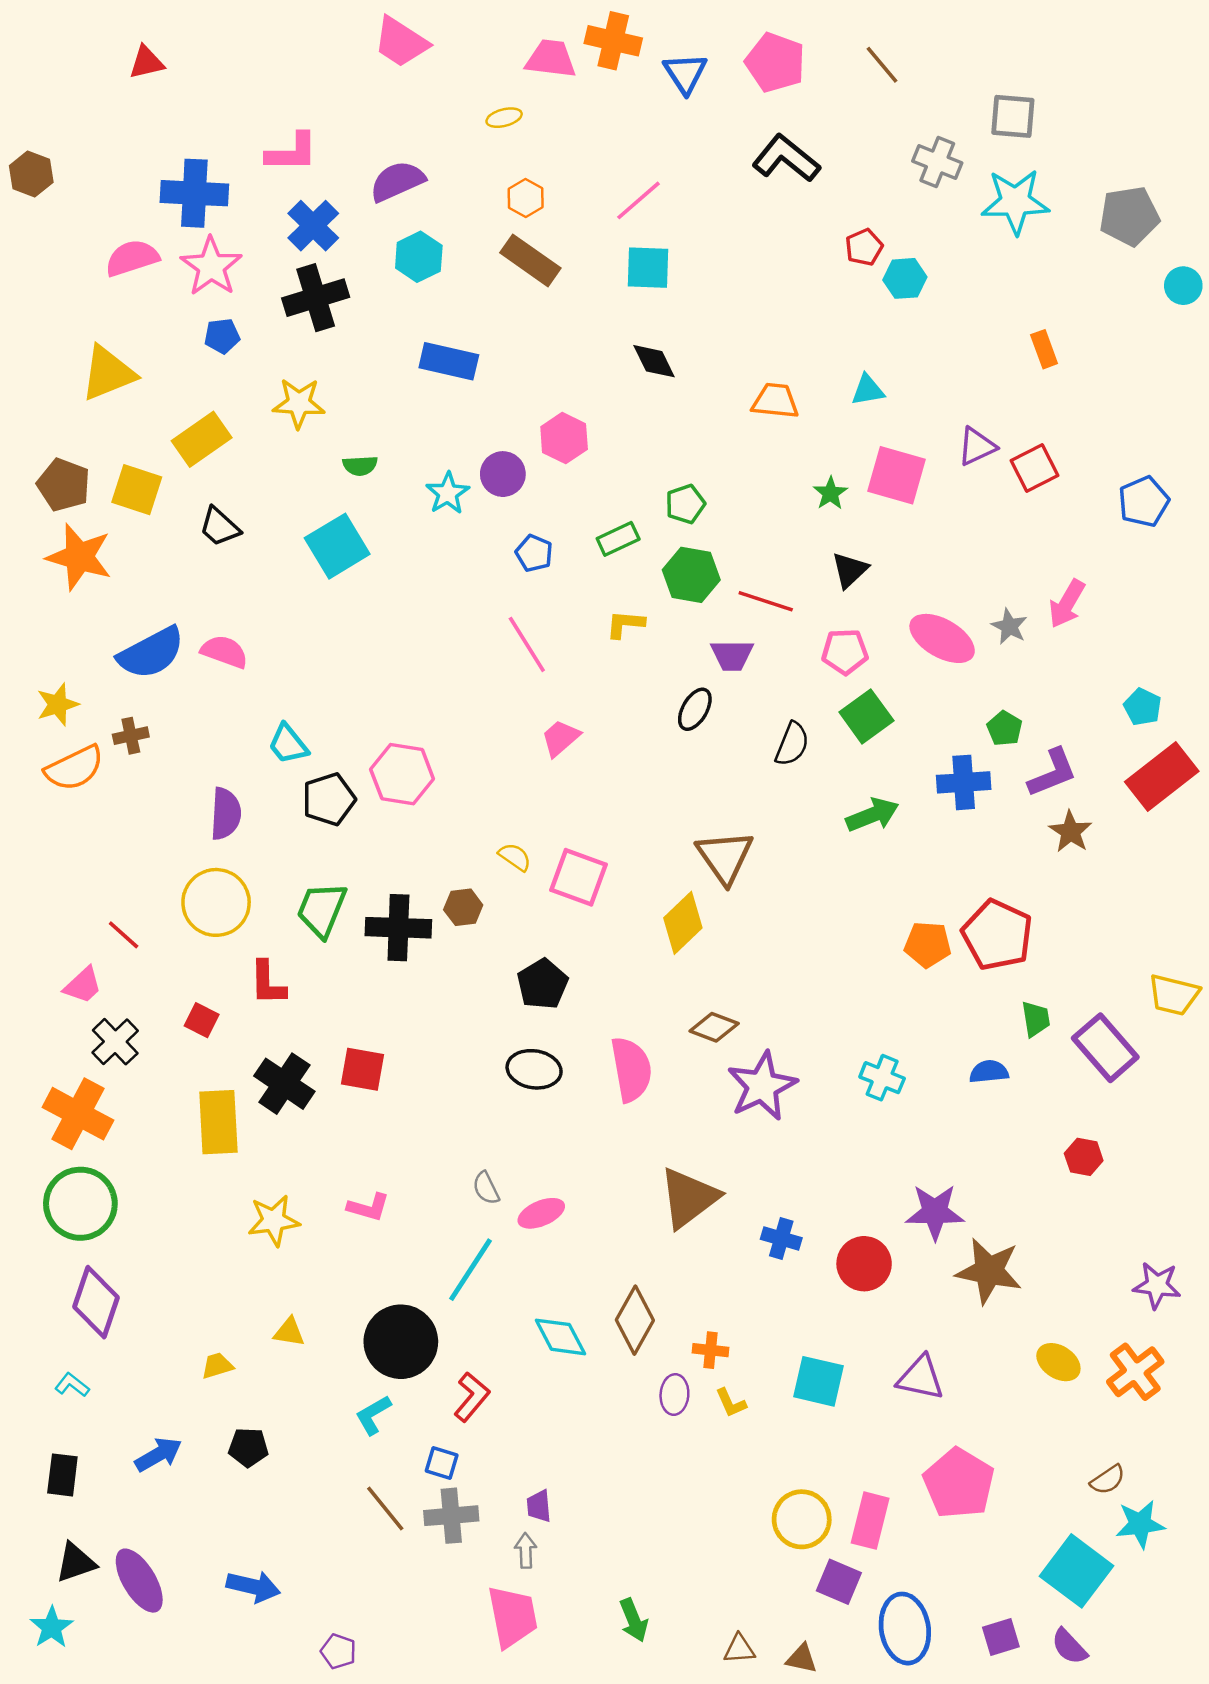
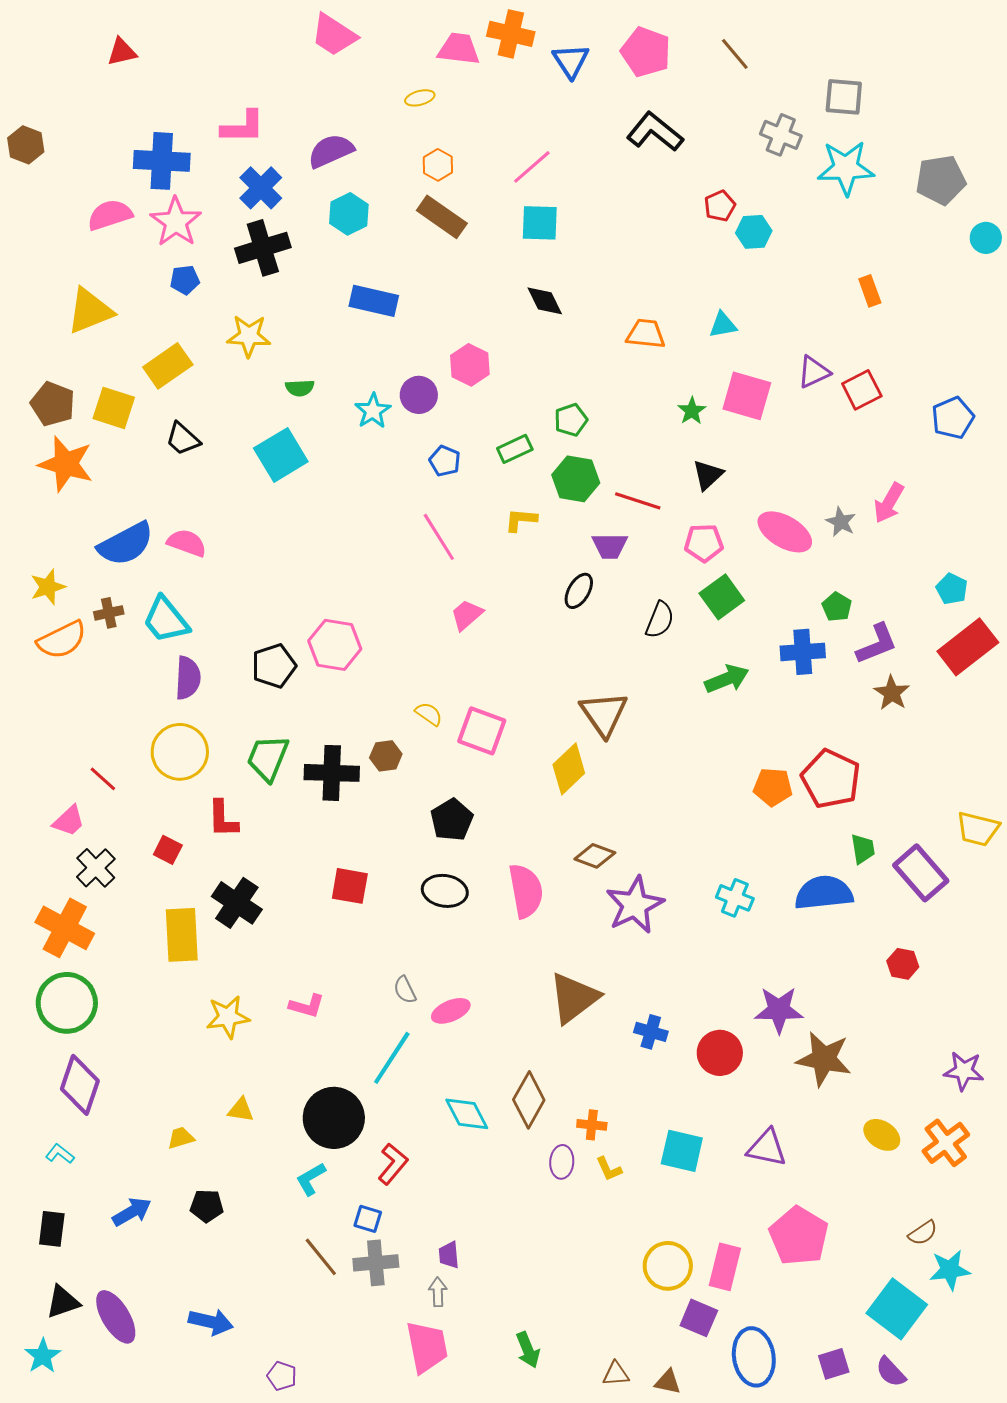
cyan trapezoid: (288, 744) -> (166, 620), moved, size x1.4
red square: (362, 1069) -> (350, 886), moved
blue semicircle: (989, 1072) -> (824, 893), size x1.8

